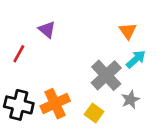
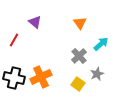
orange triangle: (128, 31) -> (80, 23), moved
gray cross: (106, 75) -> (79, 56), size x0.7
yellow square: (94, 113) -> (78, 84), moved

